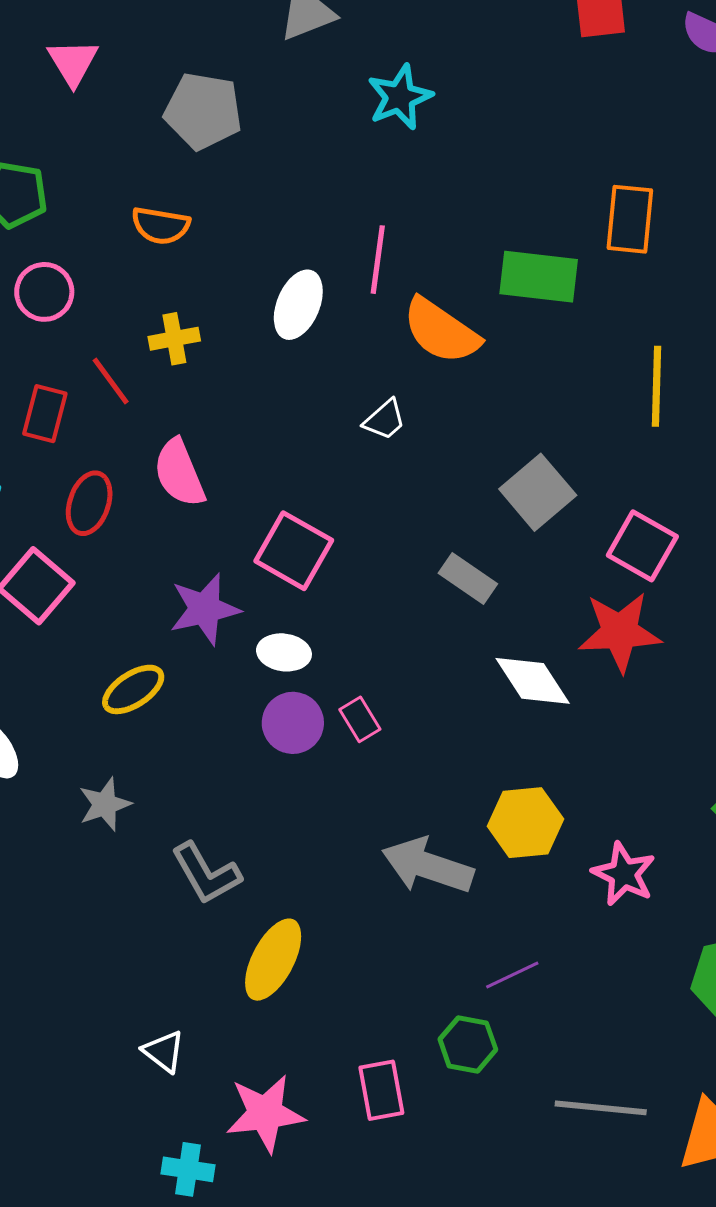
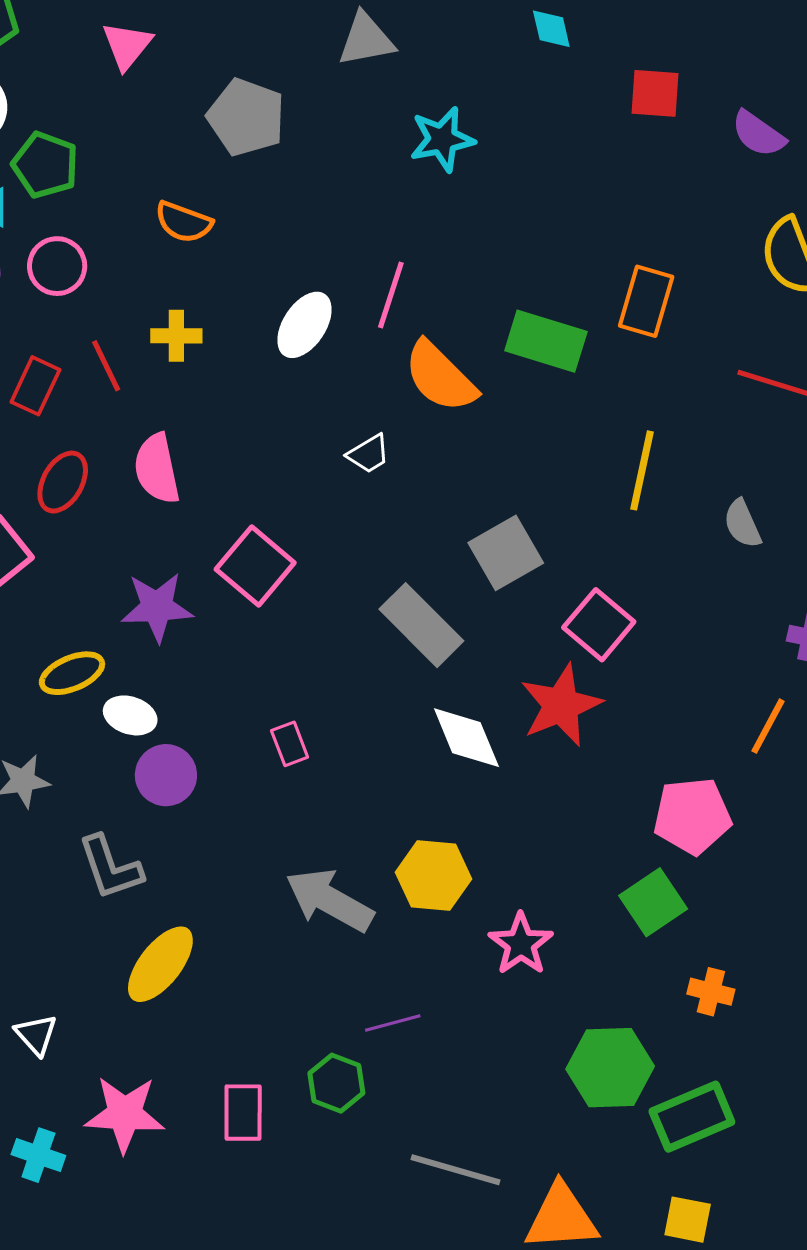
gray rectangle: (468, 578) -> (421, 625), size x1.5
red star: (620, 632) -> (561, 705), turned -30
white ellipse: (284, 652) -> (130, 715), moved
purple circle: (293, 723) -> (166, 775), moved

